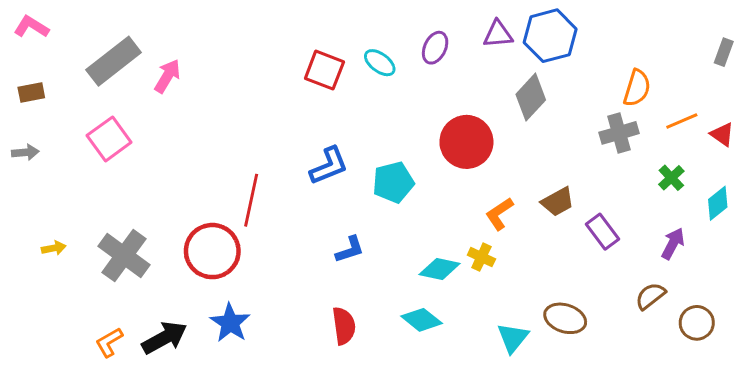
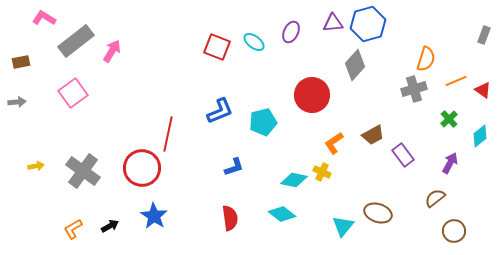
pink L-shape: (31, 27) -> (44, 18), moved
brown circle: (697, 323) -> (454, 231), moved
black arrow: (164, 338) -> (110, 226), size x0.6

